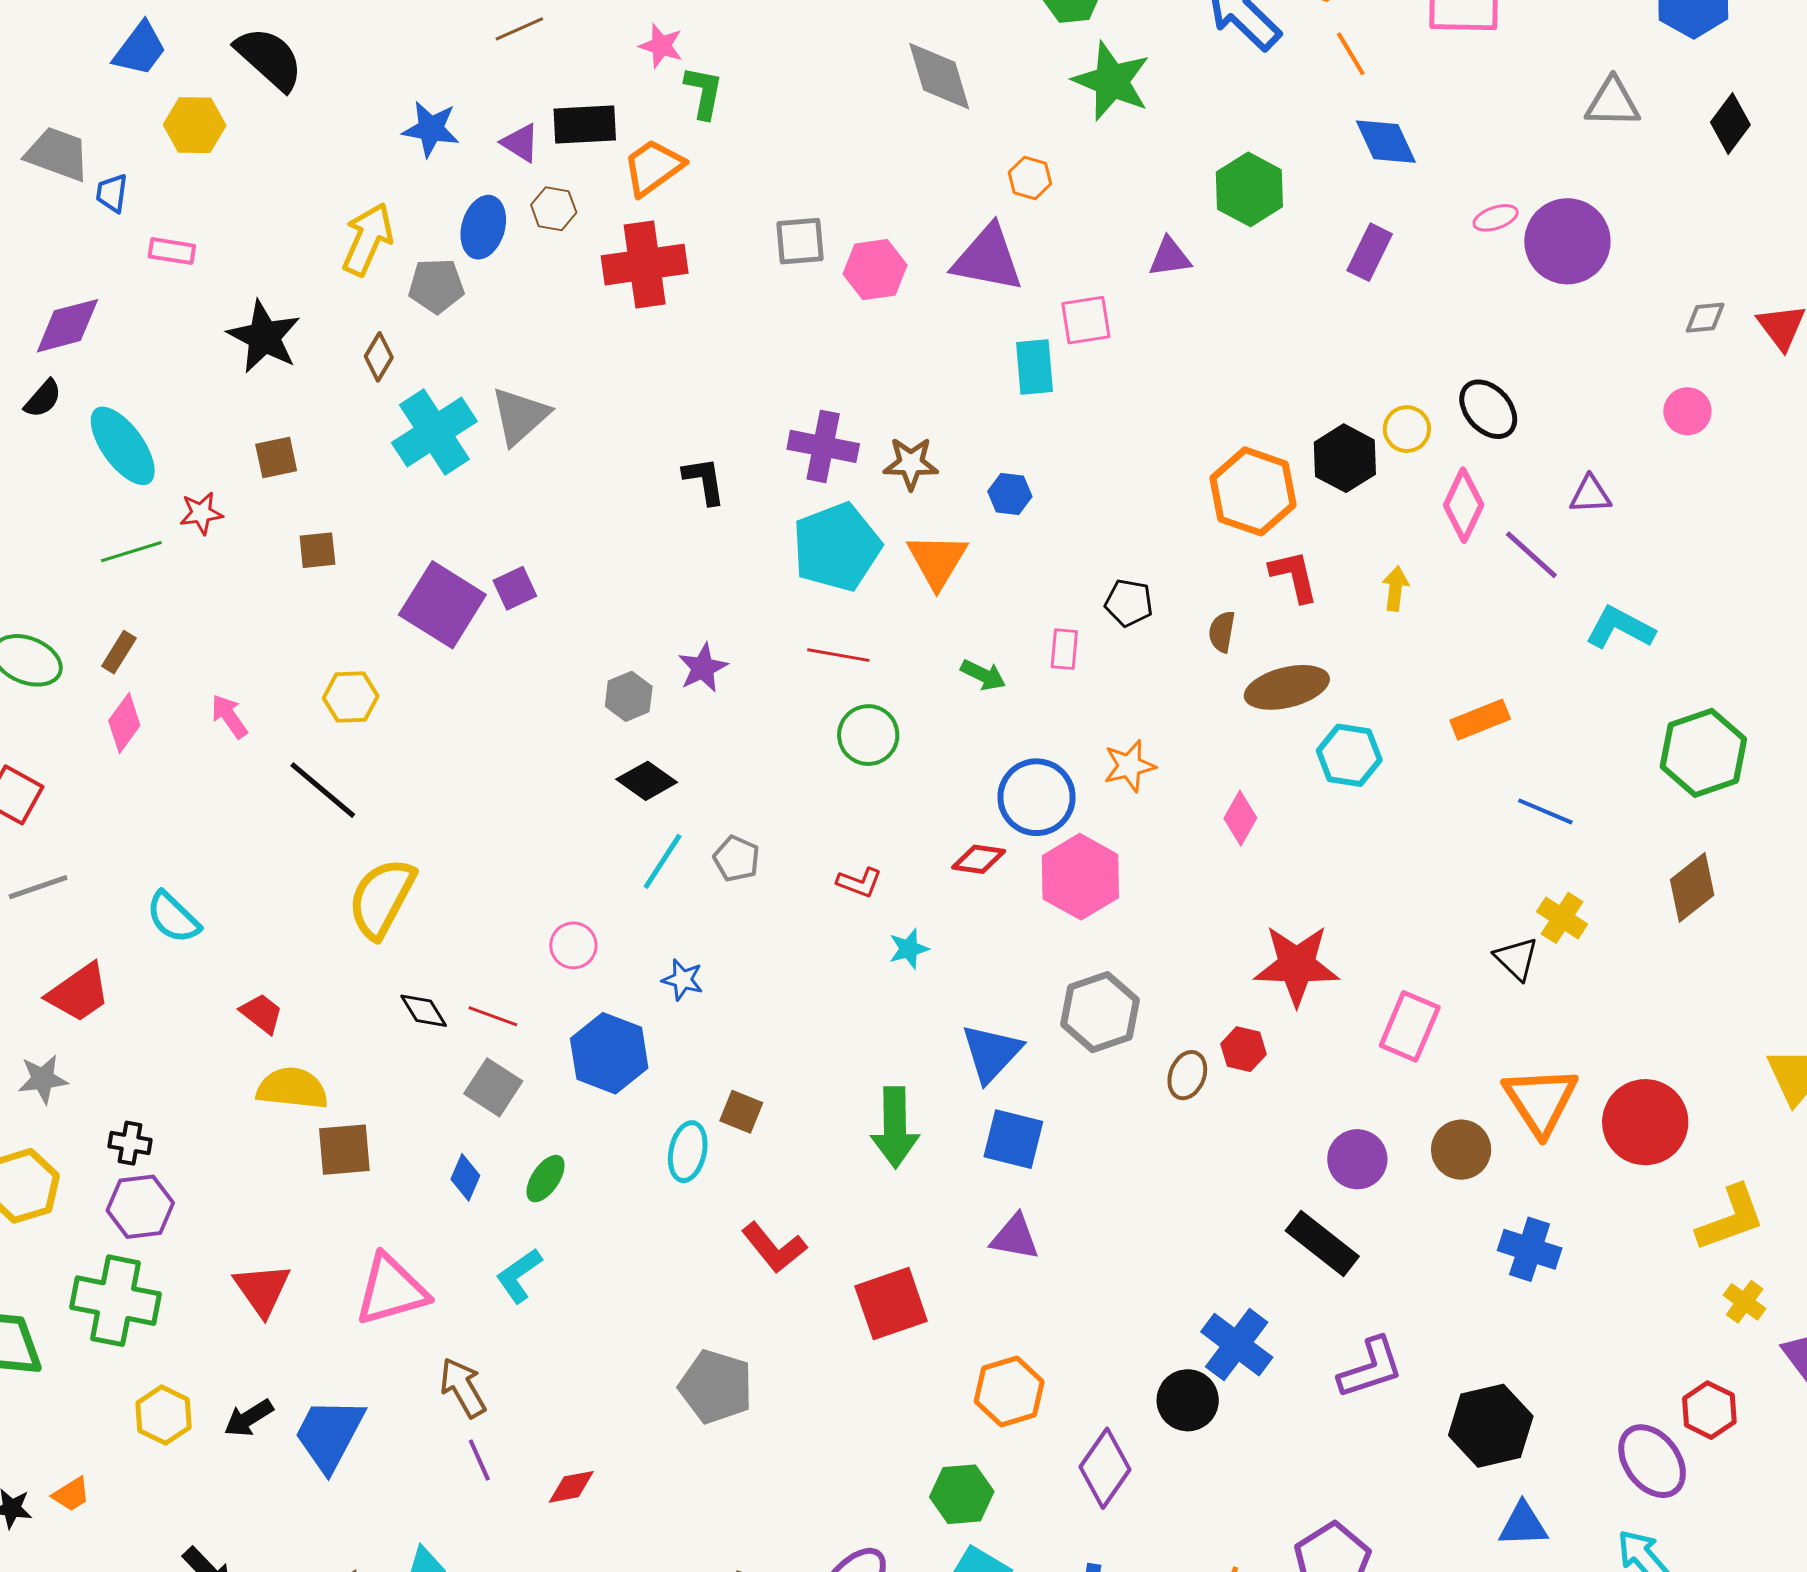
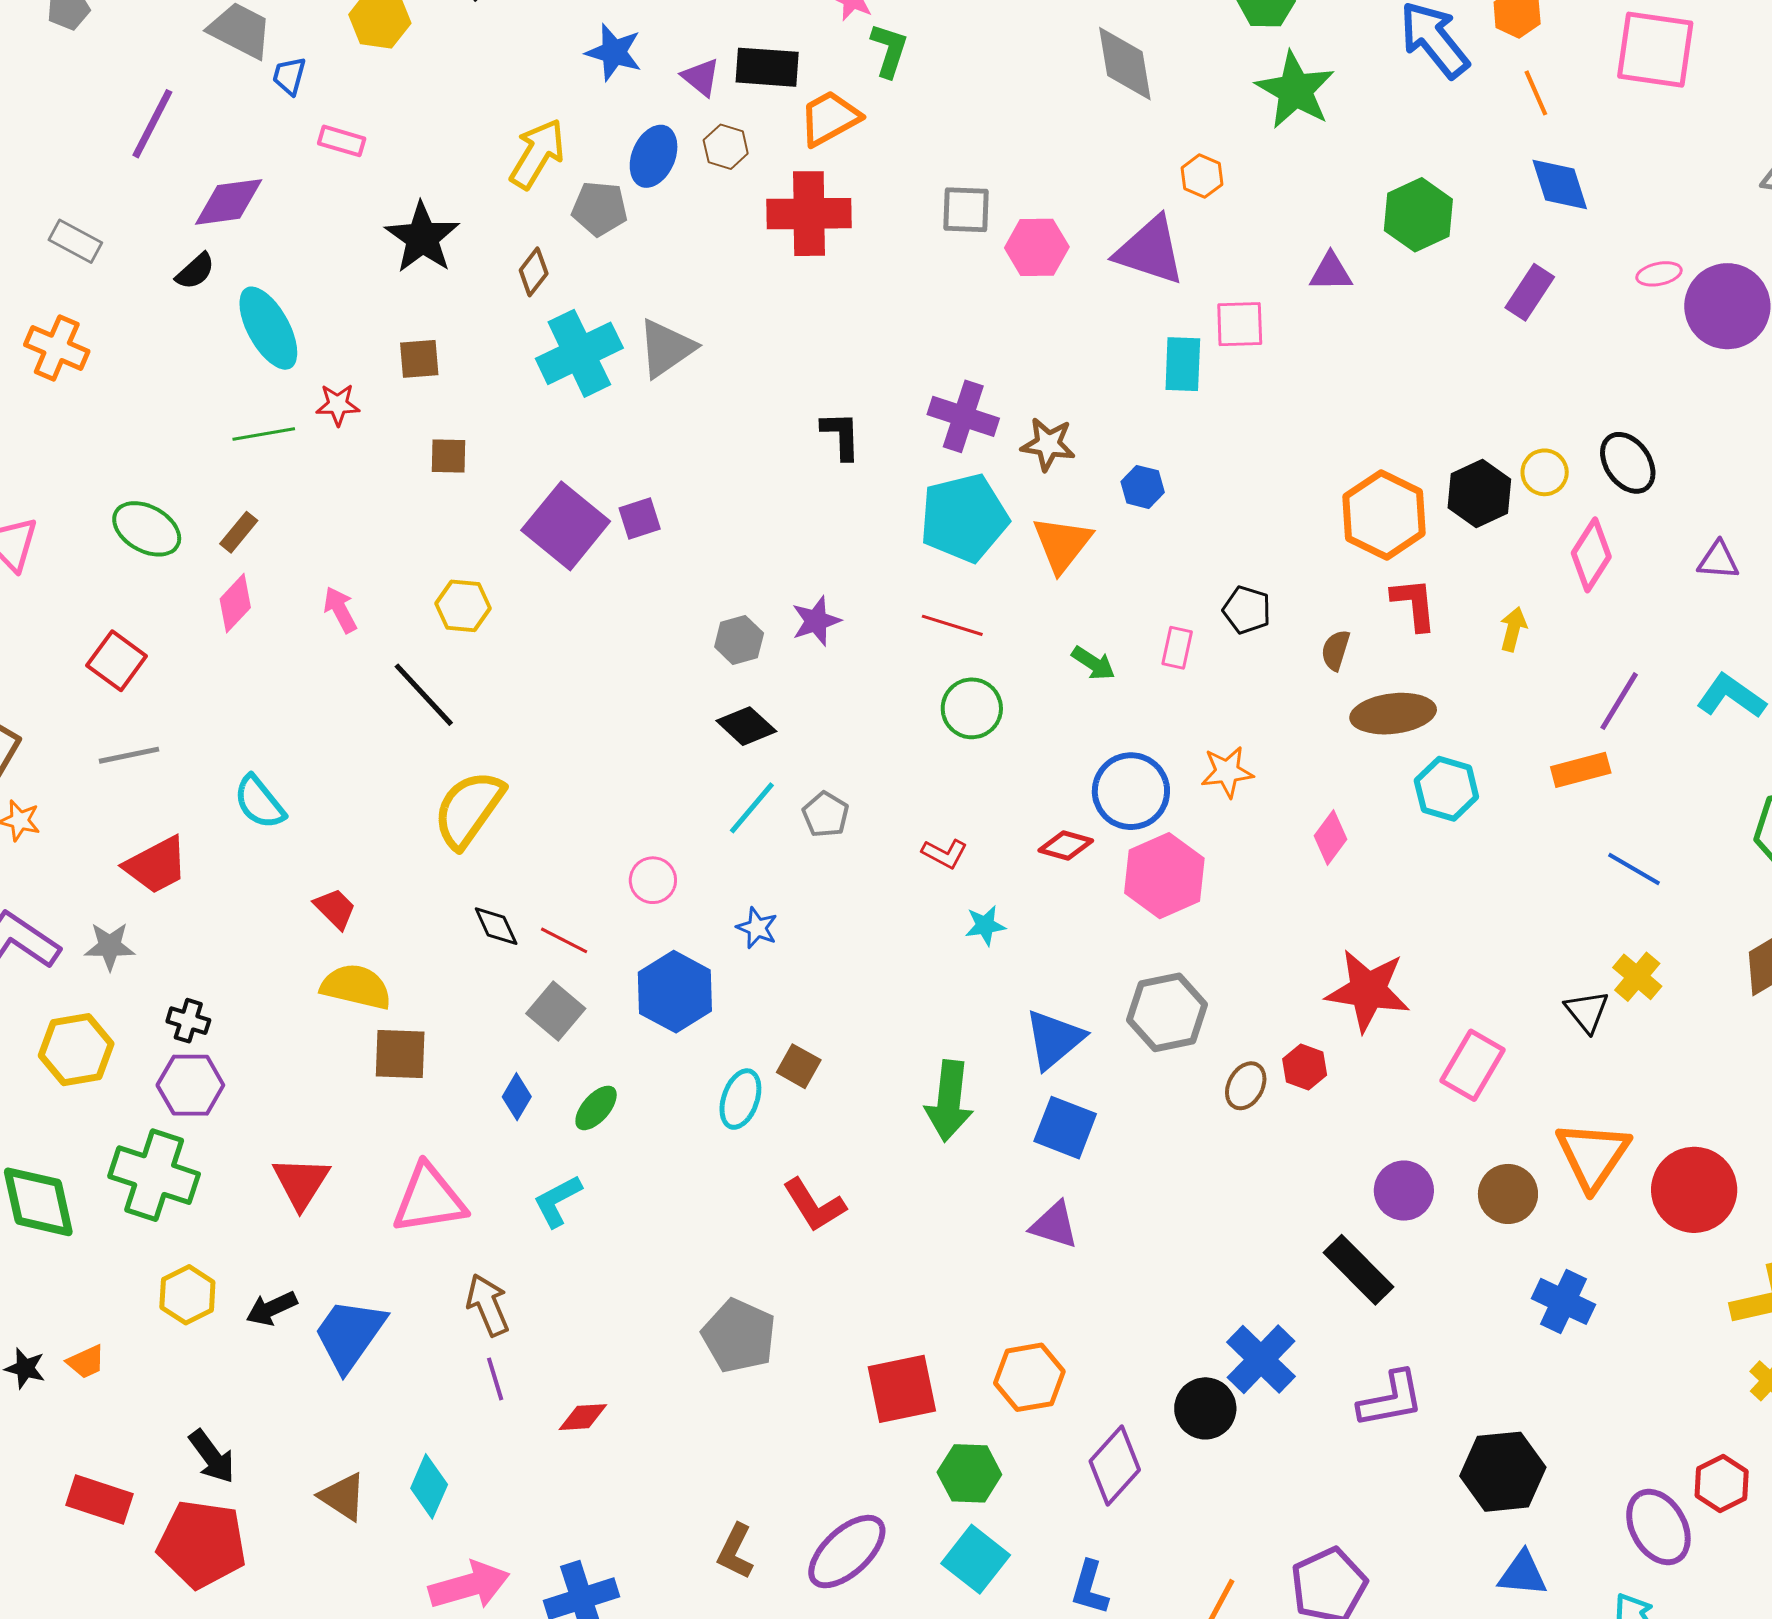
purple line: (1531, 555) -> (1619, 701), moved, turned 72
red square: (891, 1304) -> (902, 1389), moved

